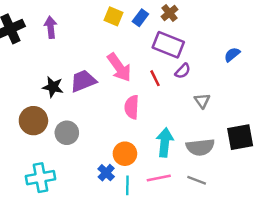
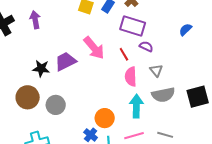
purple semicircle: (183, 71) -> (146, 46), turned -104
gray triangle: (202, 101) -> (156, 70), moved
pink semicircle: (132, 107) -> (131, 77), moved
gray semicircle: (200, 147) -> (163, 95), moved

